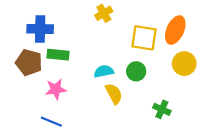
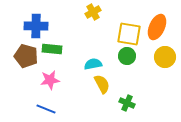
green circle: (136, 71) -> (127, 56), moved
green cross: (162, 109) -> (127, 103), moved

